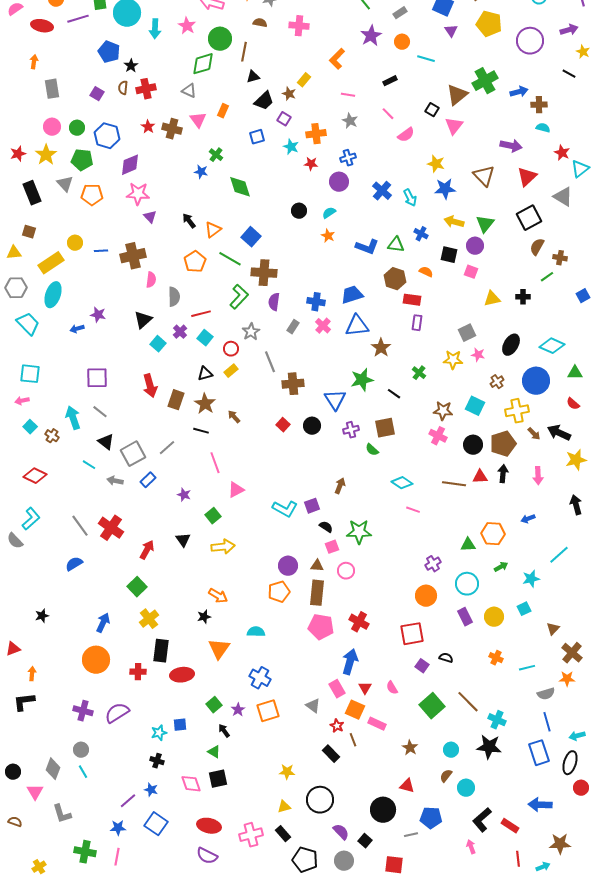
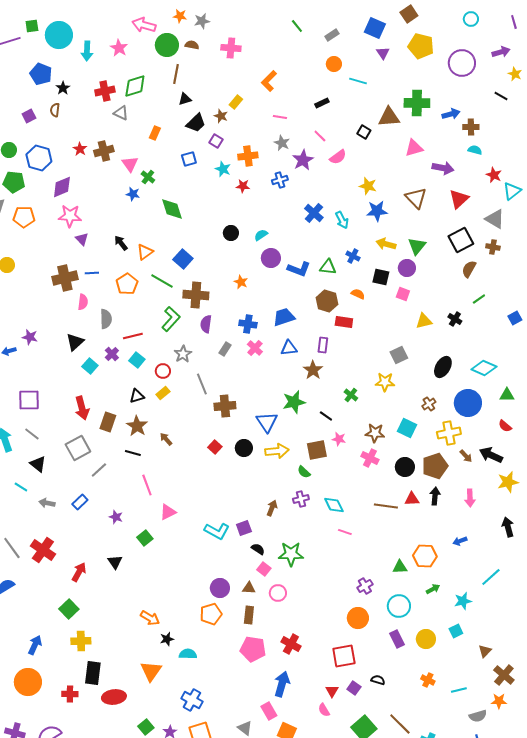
purple star: (371, 36) -> (303, 160), moved
green circle: (220, 39) -> (167, 45), moved
green cross: (485, 81) -> (417, 103), turned 30
red cross: (146, 89) -> (105, 91), moved
purple square: (97, 94) -> (29, 116), turned 32
brown triangle: (457, 95) -> (389, 117), turned 35
pink triangle: (198, 120) -> (130, 164), moved
pink triangle: (454, 126) -> (414, 148), moved, turned 36
brown cross: (172, 129) -> (104, 151), turned -30
purple circle: (339, 182) -> (271, 258), moved
orange star: (328, 236) -> (241, 282), moved
blue line: (101, 251) -> (92, 273), moved
brown cross: (560, 258) -> (493, 247), moved
black cross: (523, 297) -> (455, 319), turned 32
purple rectangle: (417, 323) -> (323, 345), moved
blue triangle: (357, 326) -> (289, 348), size x0.7
pink star: (478, 355) -> (339, 439), moved
purple cross: (351, 430) -> (301, 499), moved
gray square: (133, 454) -> (78, 448), moved
cyan diamond: (402, 483) -> (334, 505), turned 30
yellow arrow: (223, 547) -> (277, 451), moved
pink square: (332, 547) -> (264, 569), turned -32
brown rectangle: (317, 593) -> (249, 615), size x0.7
black star: (204, 617) -> (167, 639), moved
yellow cross: (149, 619) -> (81, 641), turned 36
red triangle: (365, 688) -> (332, 691), moved

